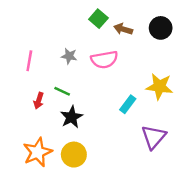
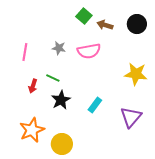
cyan rectangle: (128, 104) -> (95, 105), moved
yellow circle: (74, 155) -> (62, 144), moved

